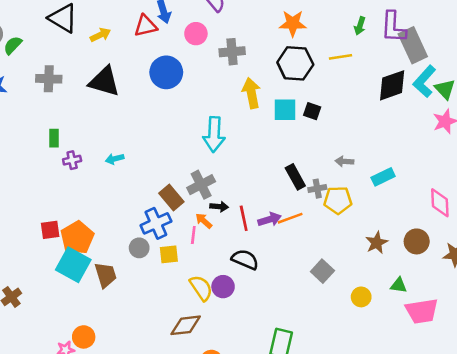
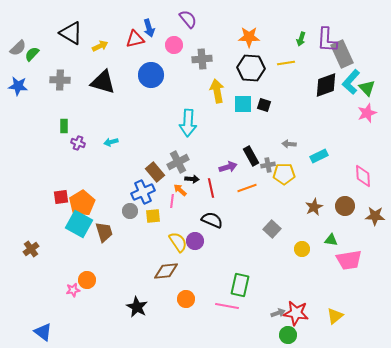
purple cross: (72, 160) -> (78, 143), turned 32
purple arrow: (270, 219) -> (228, 167), moved

